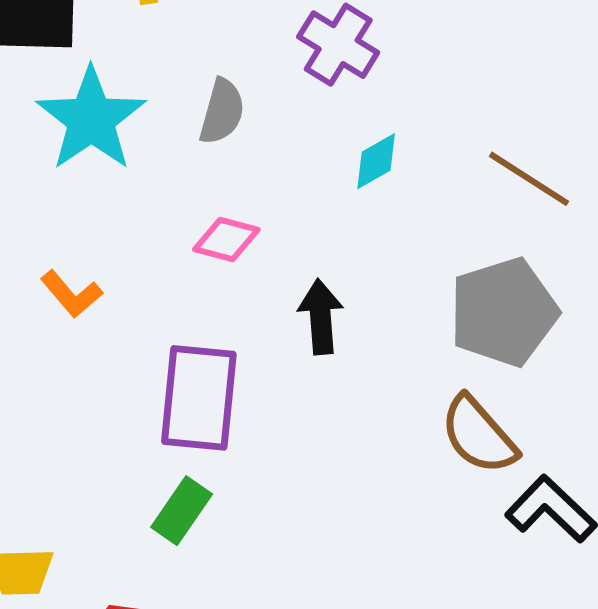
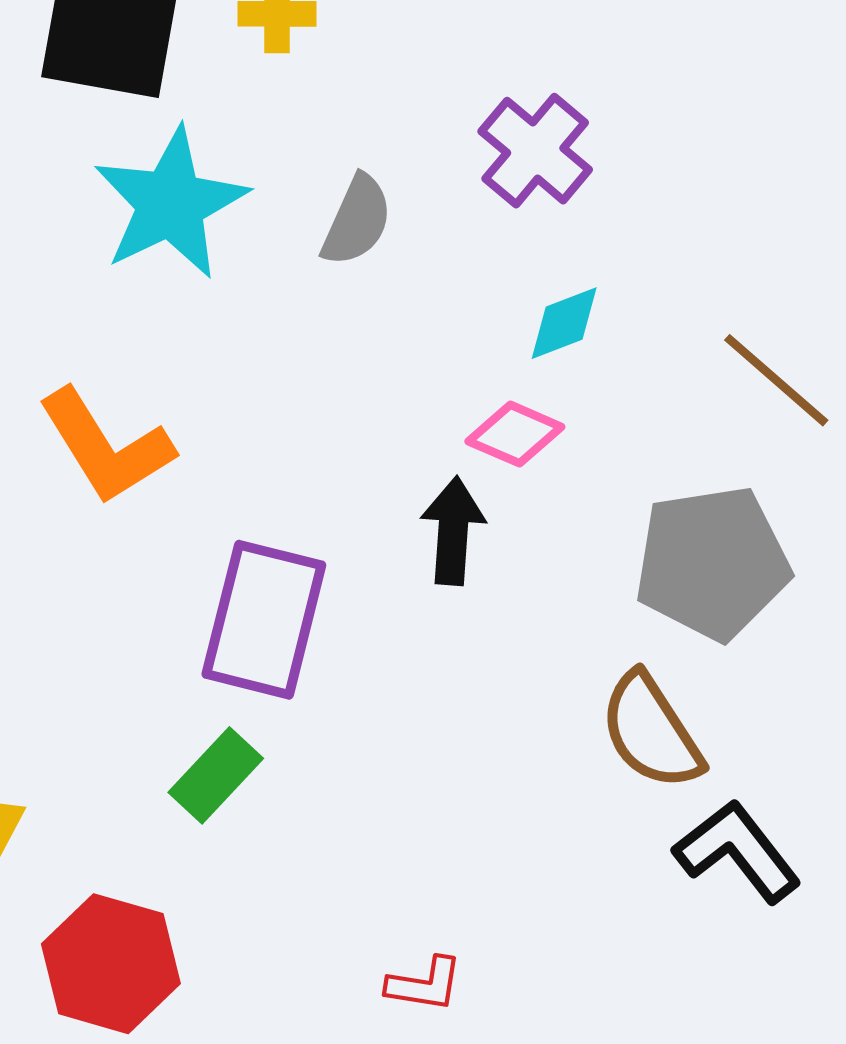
pink diamond: (226, 240) -> (515, 434), moved
orange L-shape: (71, 294) -> (106, 446), size x1.6

